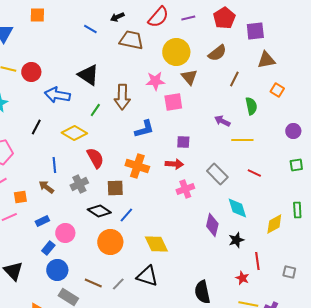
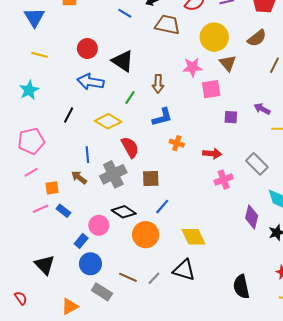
red circle: (31, 72) -> (87, 49), moved
brown arrow: (122, 97) -> (158, 84), size x0.7
blue L-shape: (144, 129) -> (162, 117), moved
purple square: (183, 142) -> (231, 117), moved
orange cross: (137, 166) -> (177, 143), moved, size x0.6
gray cross: (79, 184) -> (113, 174), size x1.4
black diamond: (99, 211) -> (124, 212), moved
blue rectangle: (42, 221) -> (63, 211), moved, turned 64

